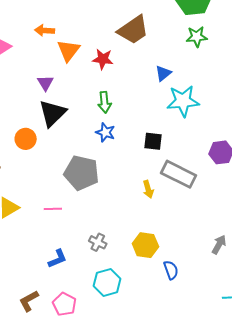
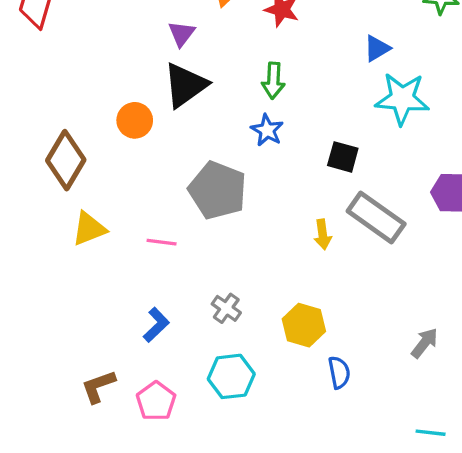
blue L-shape: (57, 259) -> (156, 325), turned -30

